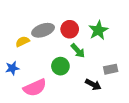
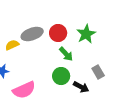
green circle: (60, 66) -> (61, 76), moved
gray rectangle: (111, 69) -> (98, 72), turned 72

